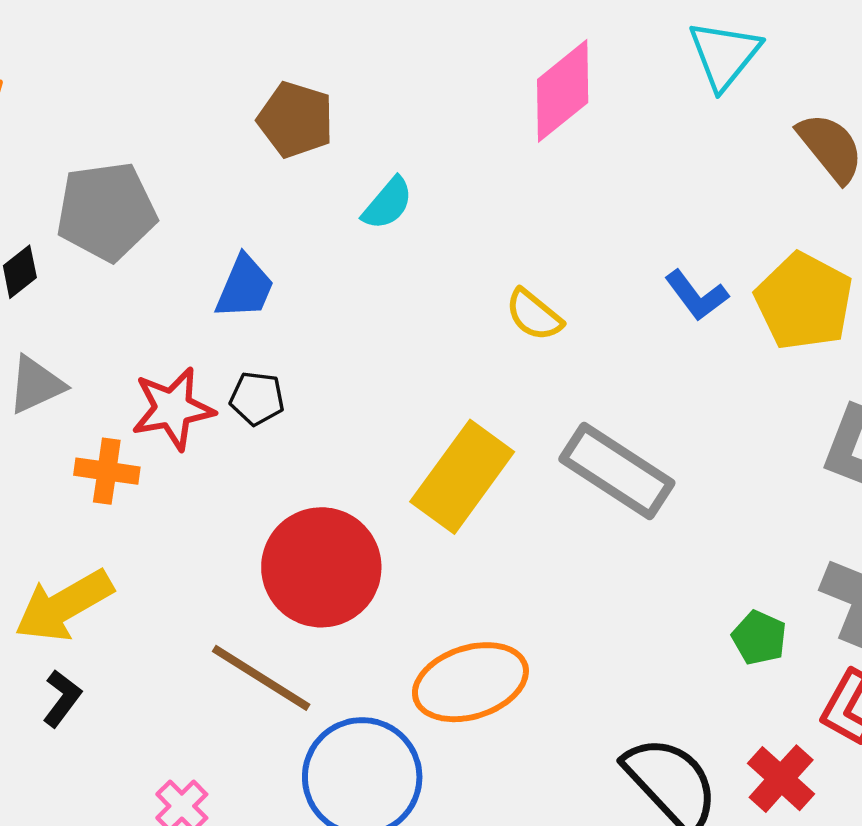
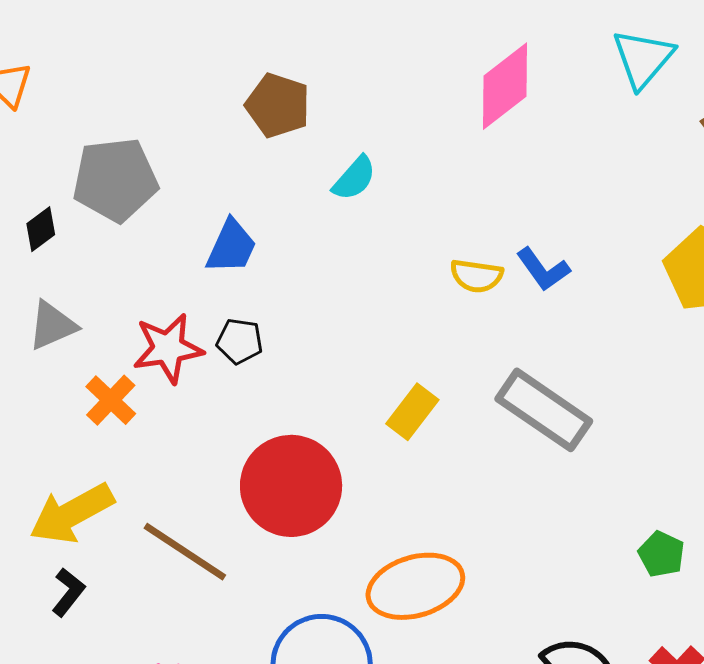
blue L-shape: (696, 295) -> (543, 269), moved
yellow semicircle: (534, 315) -> (476, 276), turned -32
orange cross: (107, 471) -> (111, 400), turned 34
yellow rectangle: (462, 477) -> (412, 412), size x0.6
brown line: (261, 678) -> (185, 552), moved

